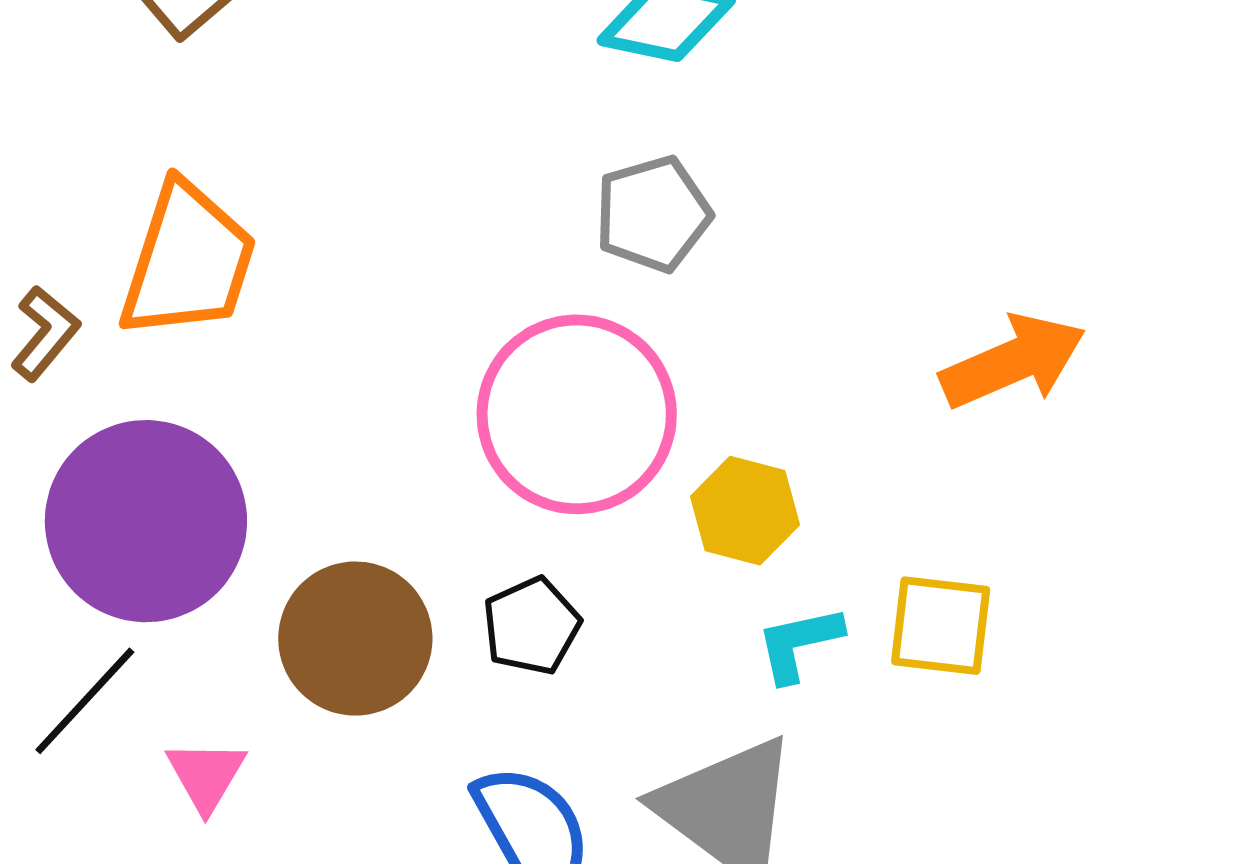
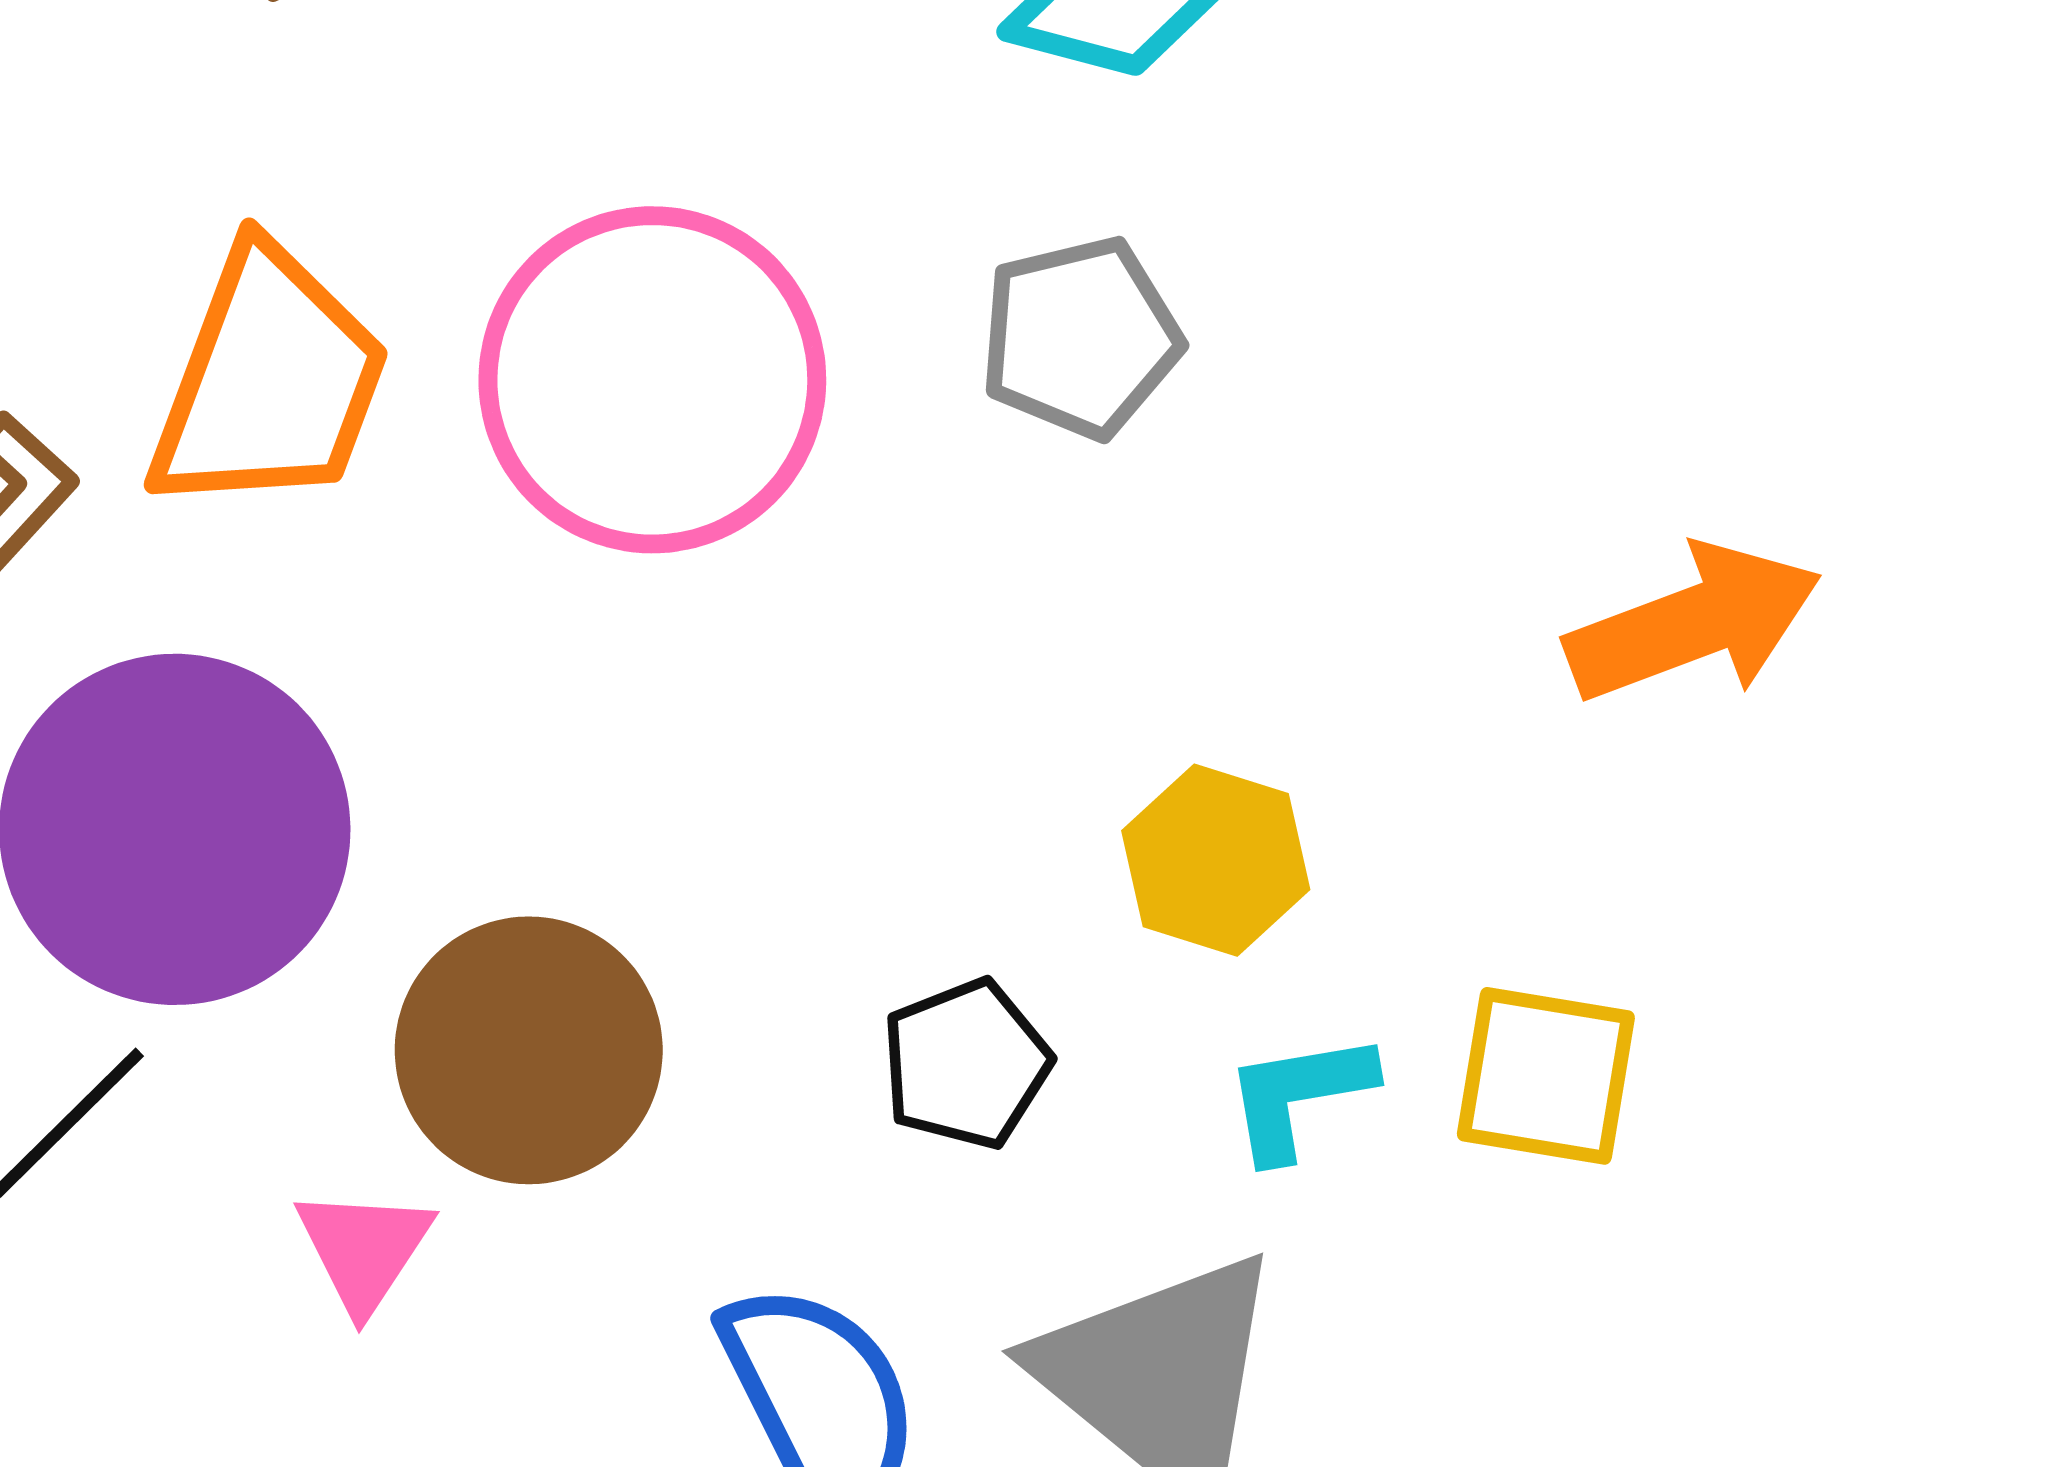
pink circle: (577, 414) -> (652, 380), moved
black pentagon: (531, 626) -> (966, 1064), moved
pink triangle: (206, 775) -> (364, 1249), moved

